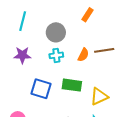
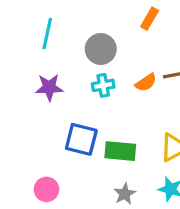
orange semicircle: (83, 55) -> (146, 83), turned 32
green rectangle: (72, 85) -> (120, 151), moved

